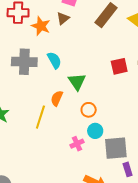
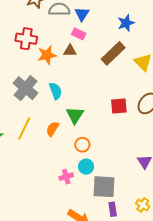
brown triangle: (63, 18) -> (70, 51), turned 32
orange star: (41, 26) -> (47, 55), turned 30
gray cross: (24, 62) -> (26, 88), turned 30
yellow line: (40, 117) -> (24, 128), moved

